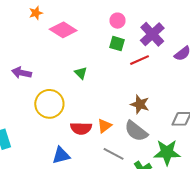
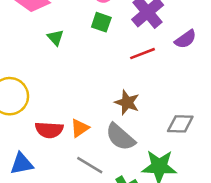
red line: (139, 60) -> (142, 54), moved
green triangle: (81, 73) -> (56, 37), moved

